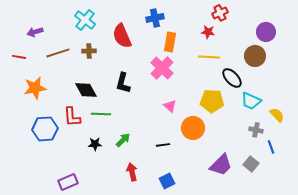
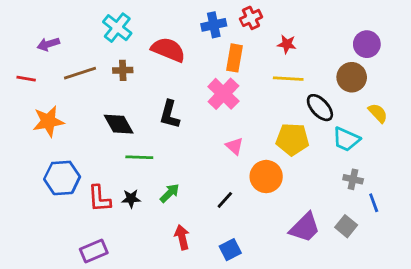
red cross: (220, 13) -> (251, 18), moved
red semicircle: (122, 36) -> (168, 50), turned 135
yellow semicircle: (277, 115) -> (378, 113), moved
red L-shape: (72, 117) -> (99, 199), moved
black line: (163, 145) -> (225, 200), turned -40

